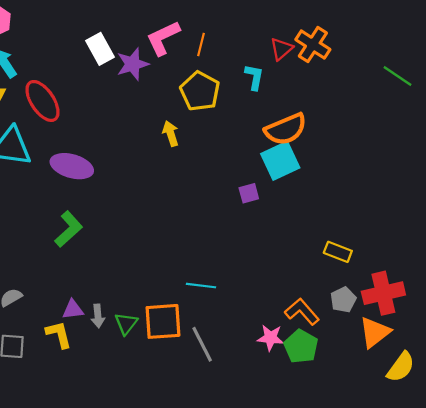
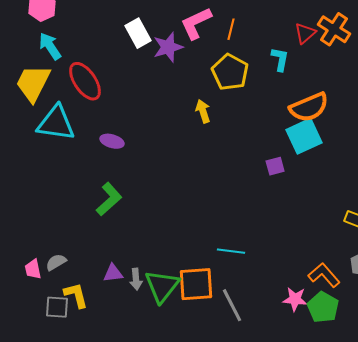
purple ellipse: (72, 166) -> (112, 141), size x0.6
green triangle: (126, 324) -> (162, 286), size x1.6
yellow L-shape: (59, 334) -> (76, 295), moved

